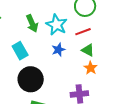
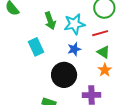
cyan star: (57, 25) -> (74, 24), turned 30
black circle: (31, 79) -> (64, 75), moved

